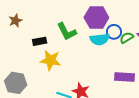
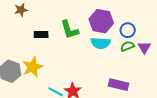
blue circle: (114, 32) -> (128, 30), moved
yellow star: (51, 60) -> (33, 67), moved, turned 30

